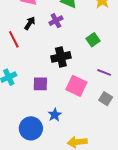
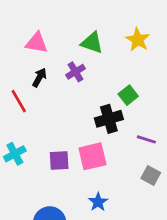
black cross: (61, 57) -> (109, 119), moved
pink square: (76, 86) -> (92, 156), moved, turned -35
blue star: (55, 115) -> (98, 202), moved

